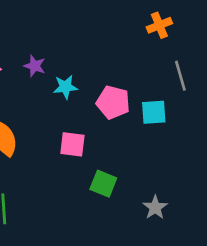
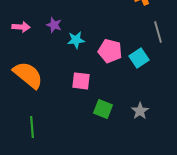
cyan square: (154, 112) -> (139, 58), turned -30
gray star: (155, 207) -> (140, 111), moved

